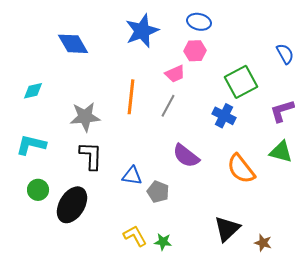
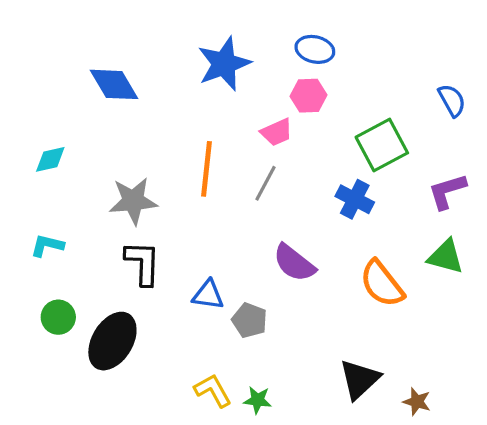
cyan L-shape: (31, 145) -> (47, 245), size x0.7

